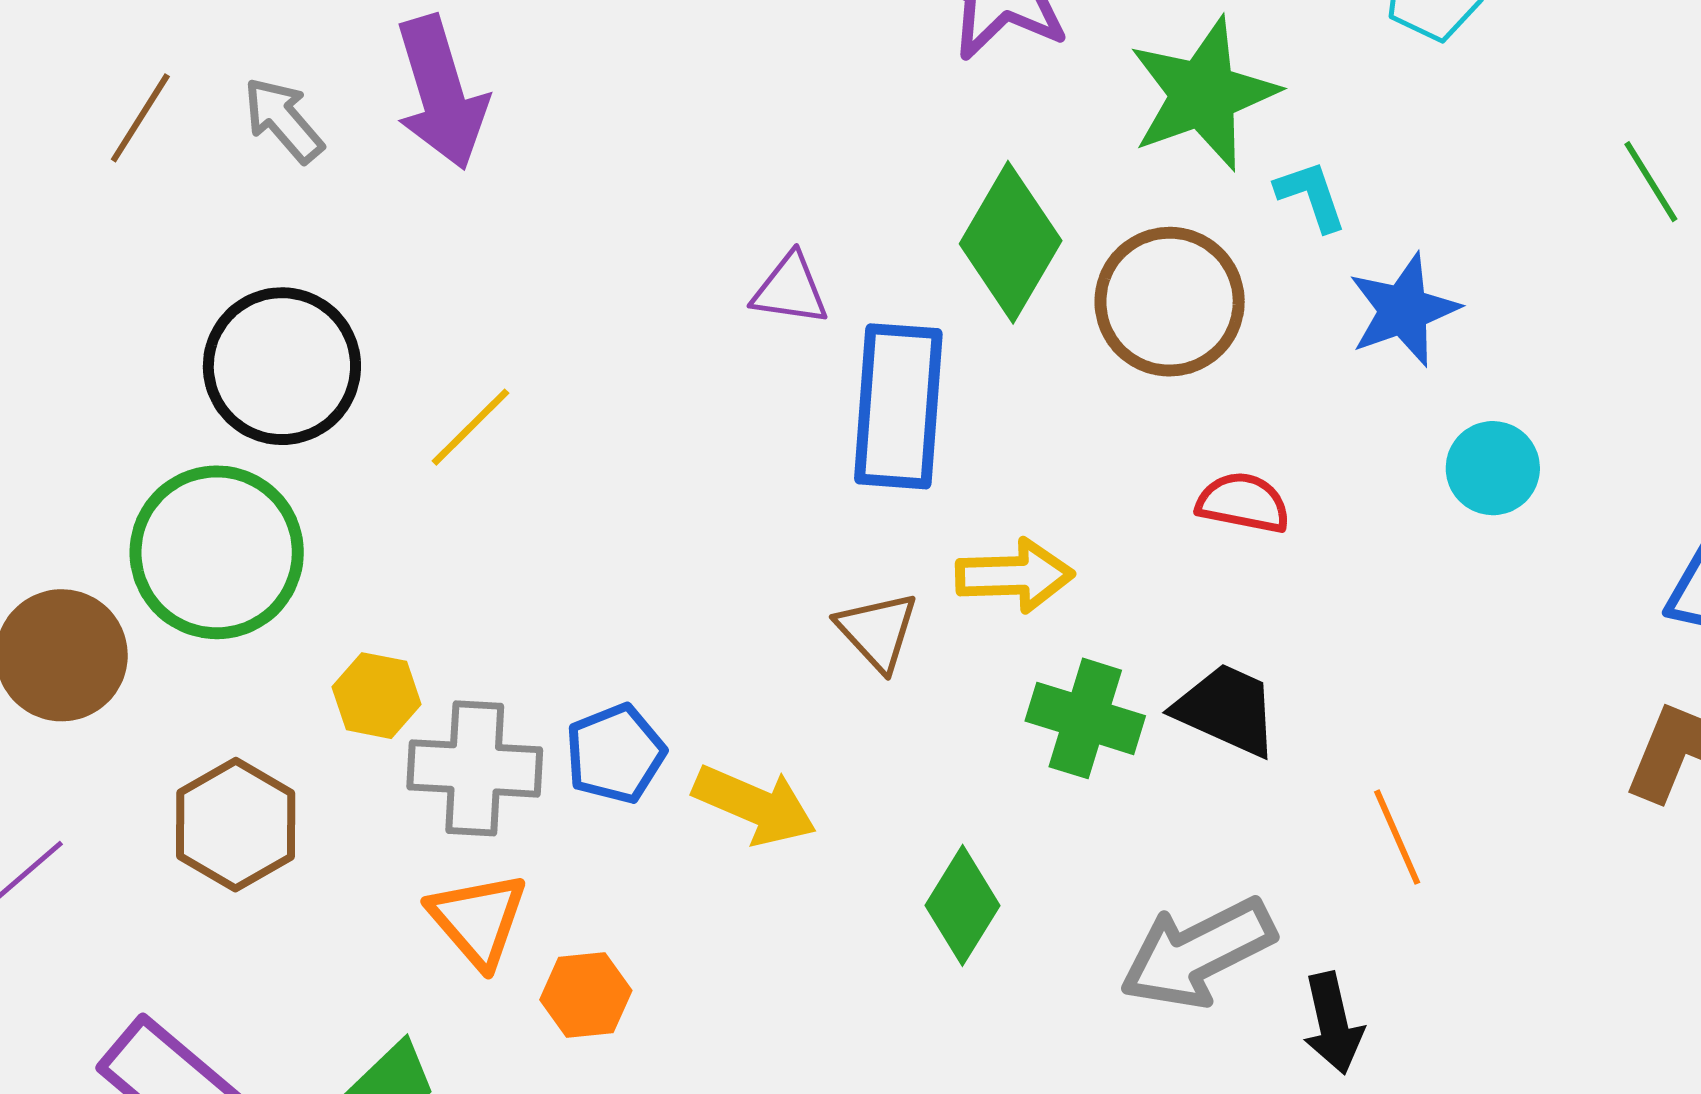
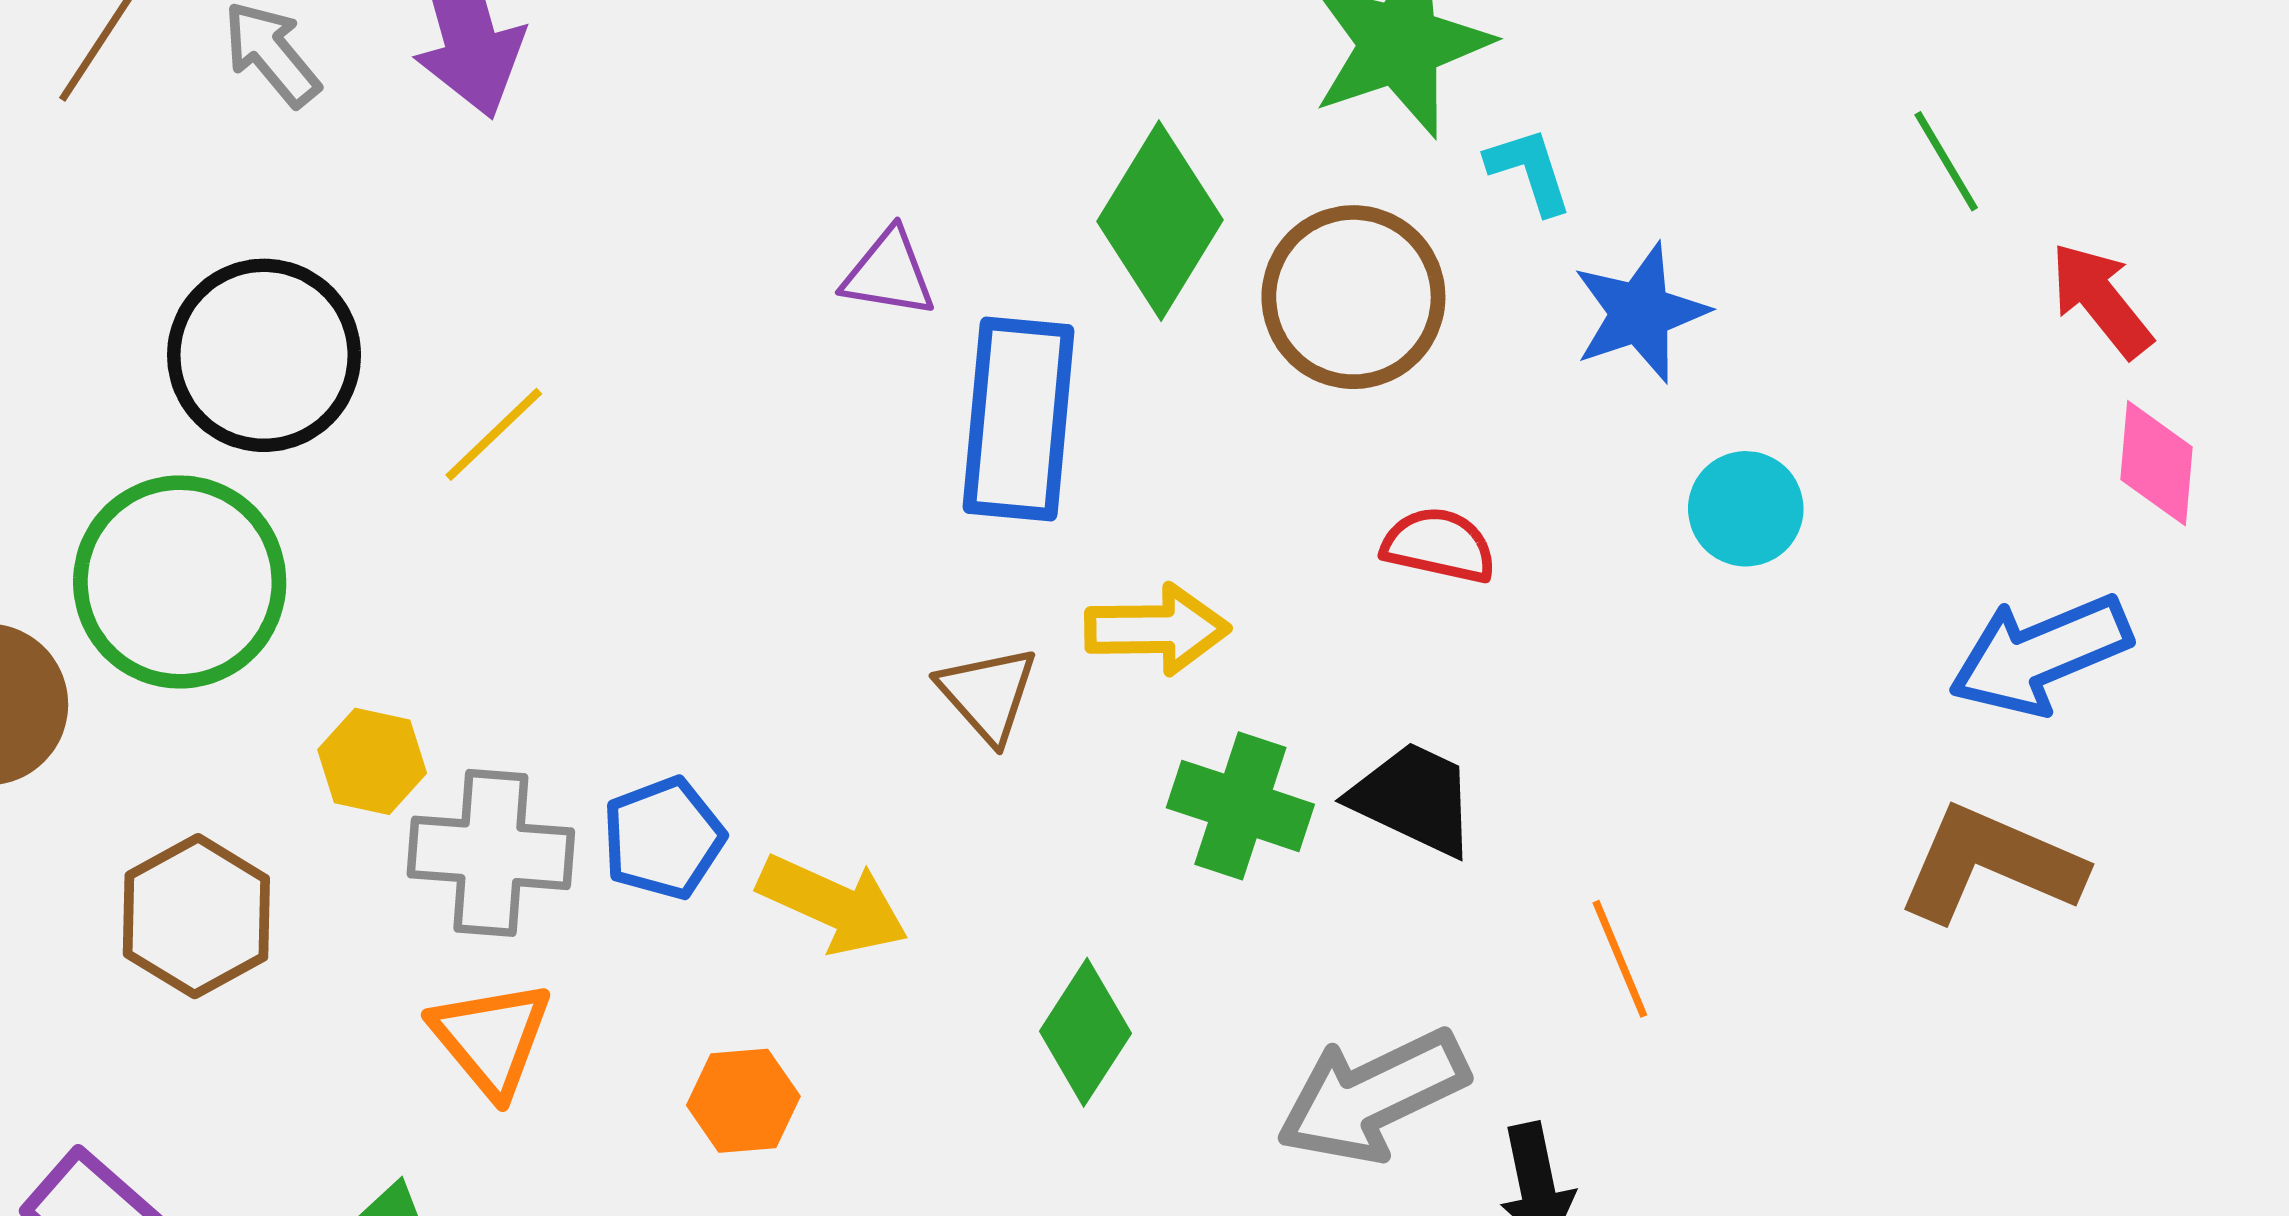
orange hexagon: (586, 995) -> (743, 1101), moved

